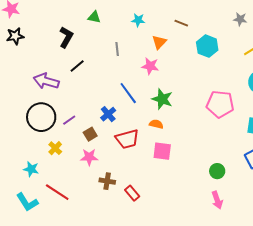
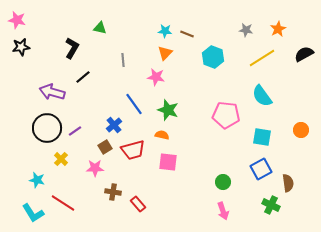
cyan star: (138, 20) -> (165, 31), moved
brown square: (90, 134) -> (105, 147), moved

